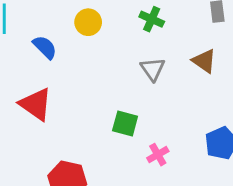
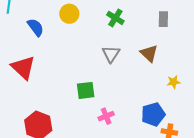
green square: (125, 124) -> (86, 90), turned -30

